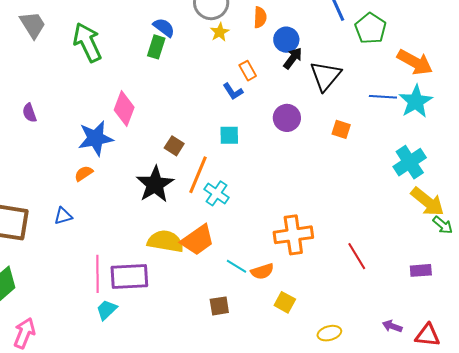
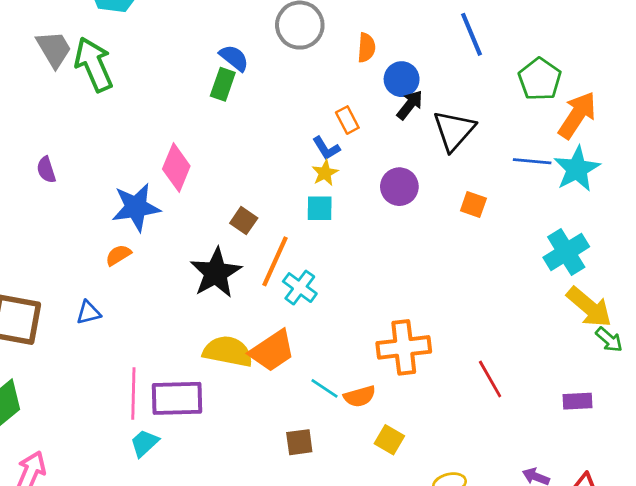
green pentagon: (371, 28) -> (540, 79), moved
yellow star: (220, 32) -> (325, 173), moved
green arrow: (87, 42) -> (94, 64), moved
orange arrow: (415, 62) -> (577, 115), turned -87

